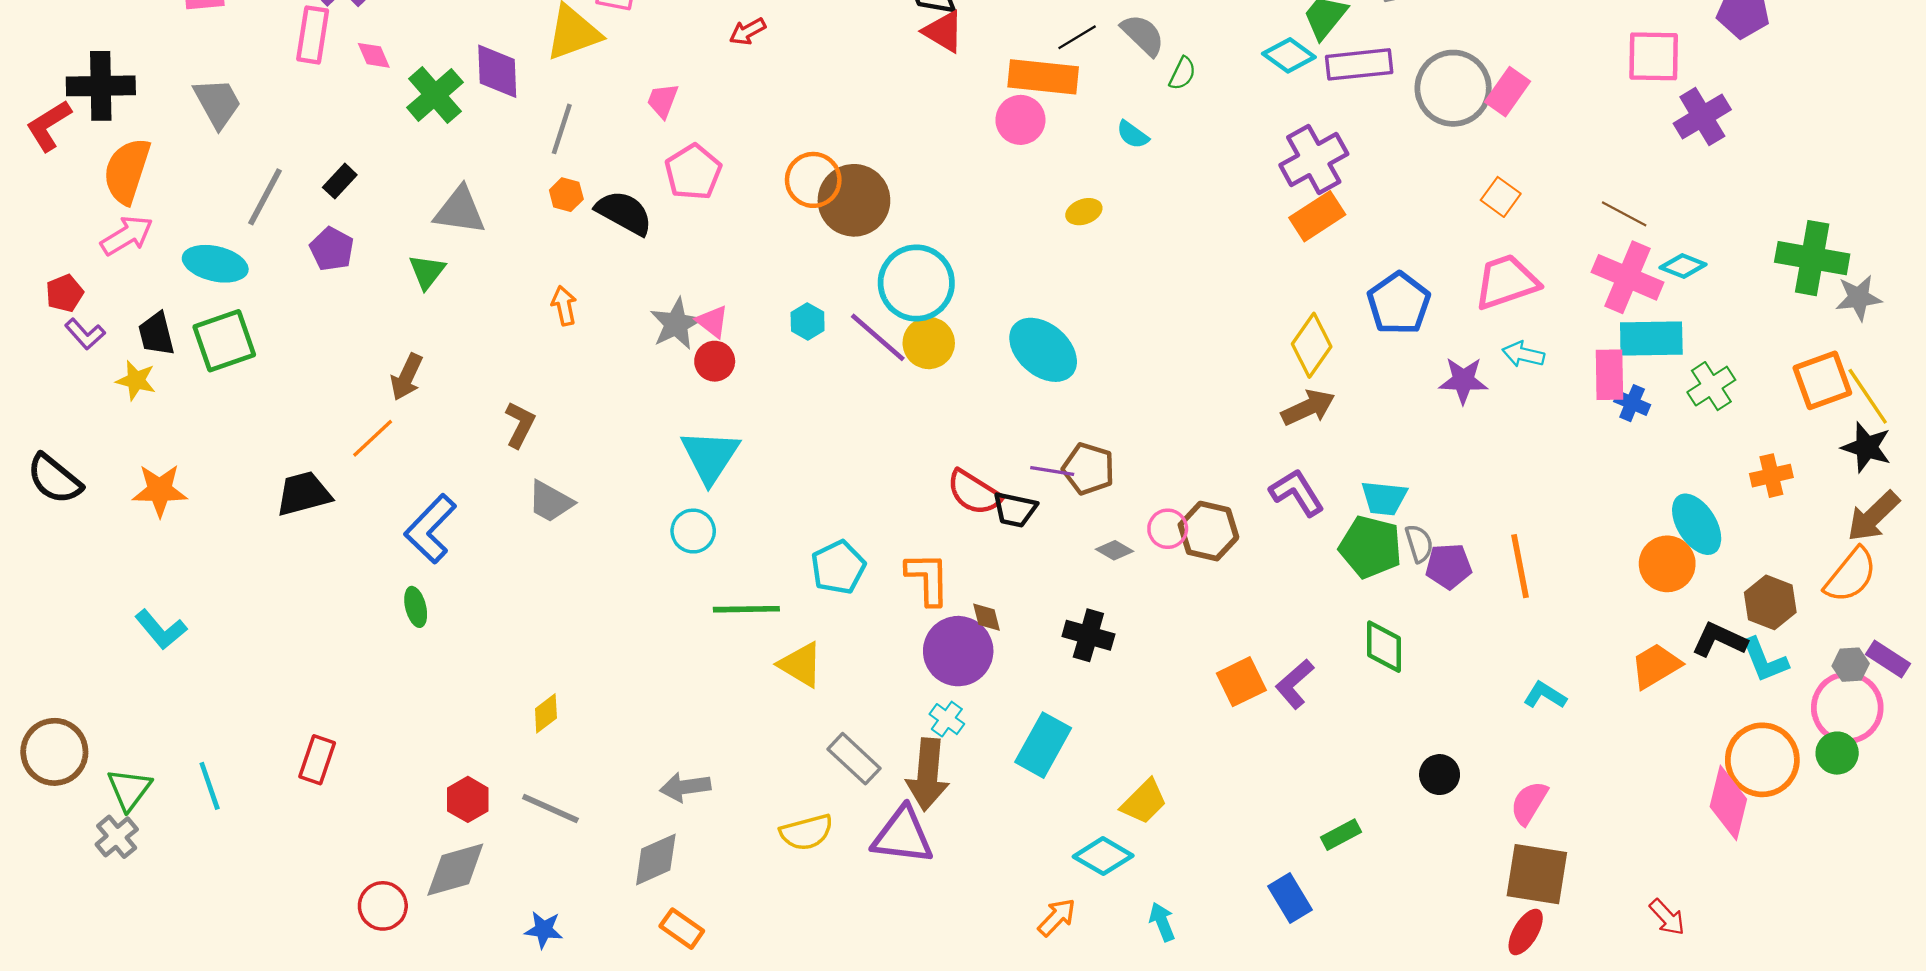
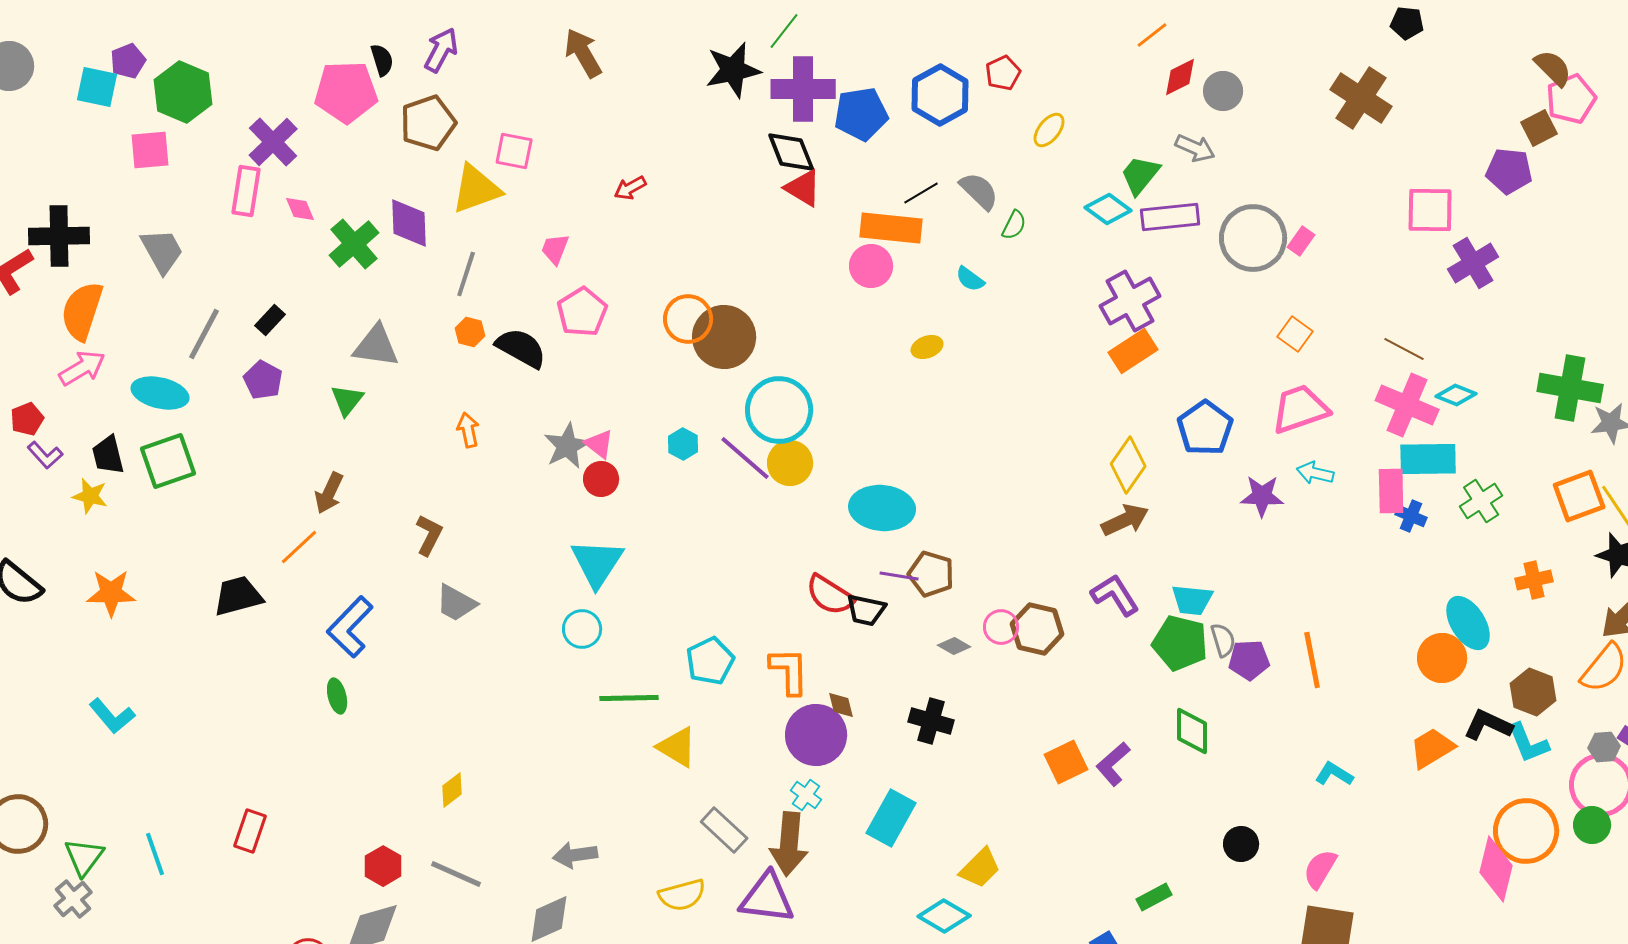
pink rectangle: (1507, 92) -> (1301, 241), size x0.7
cyan ellipse: (1043, 350) -> (882, 508), moved, turned -36

